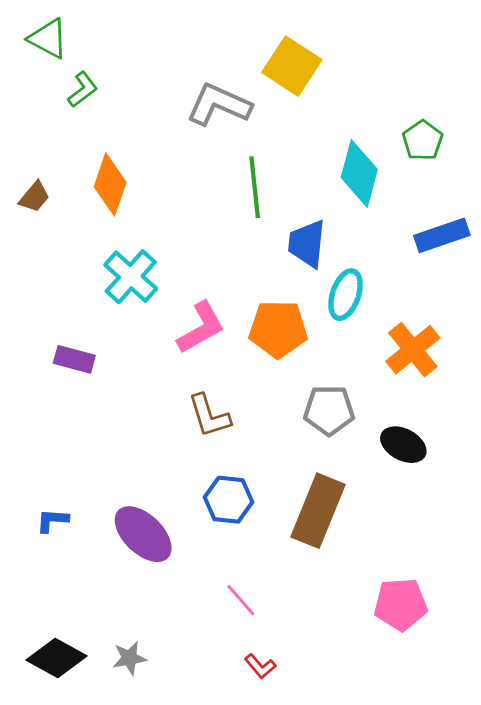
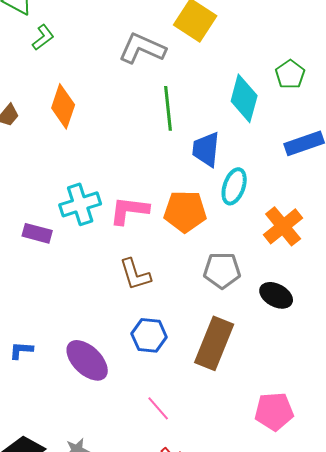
cyan cross: (131, 277) -> (80, 204), moved, turned 30
pink L-shape: (201, 328) -> (129, 210), turned -144

